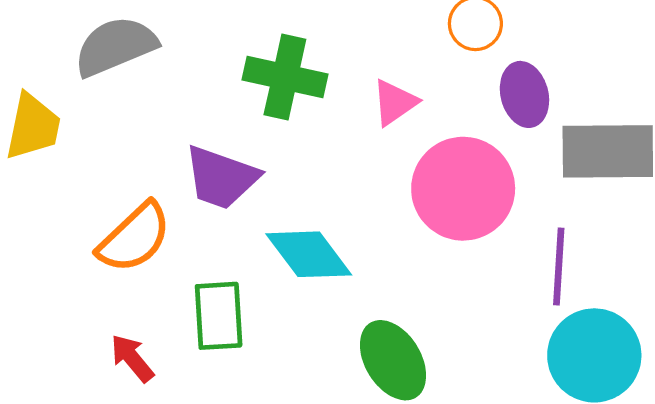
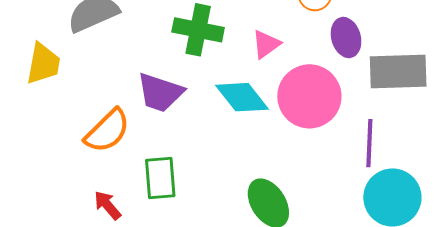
cyan diamond: (309, 254) -> (242, 97), moved

